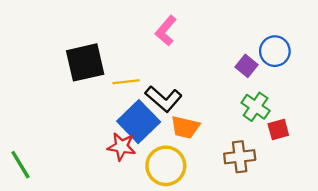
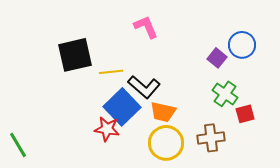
pink L-shape: (166, 31) -> (146, 27), turned 116
yellow circle: (166, 166) -> (166, 143), moved

